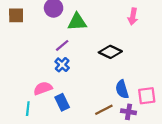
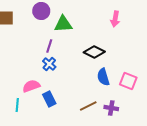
purple line: (62, 45) -> (49, 46), turned -32
blue semicircle: (122, 89) -> (103, 77), moved
pink square: (147, 96) -> (128, 81), moved, turned 30

